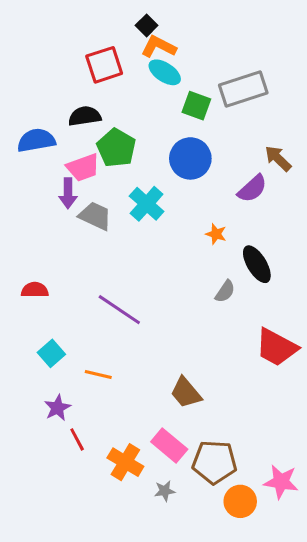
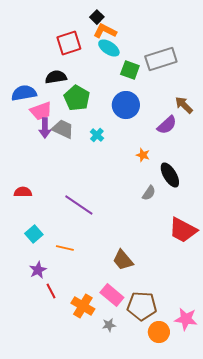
pink trapezoid: (83, 168) -> (41, 111), moved
cyan cross: (147, 204) -> (97, 135), size x0.6
gray trapezoid: (95, 216) -> (63, 129), moved

